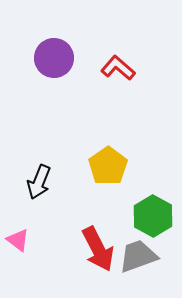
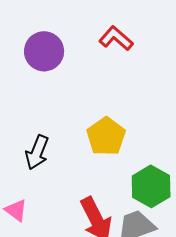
purple circle: (54, 58) -> (44, 51), moved

